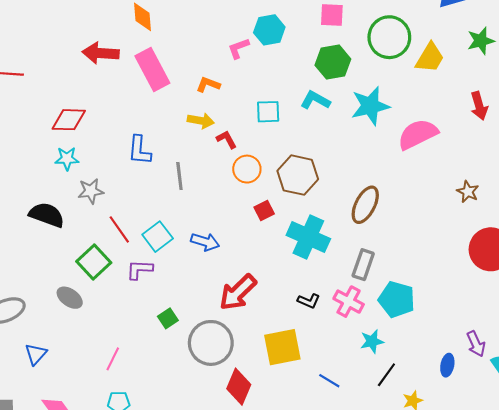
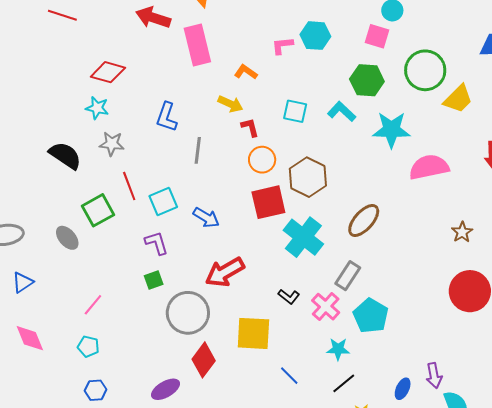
red square: (264, 210) -> (268, 202), size x1.8
purple L-shape: (139, 270) -> (157, 243), moved, turned 56

